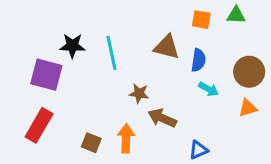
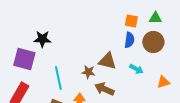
brown triangle: (167, 47) -> (107, 61), moved
cyan line: (112, 53) -> (58, 78), moved
blue semicircle: (198, 60) -> (129, 40), moved
brown circle: (249, 72) -> (153, 42), moved

